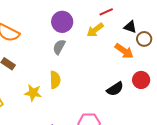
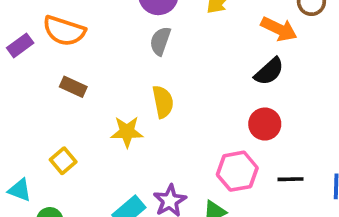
red circle: (141, 80) -> (265, 124), moved
black semicircle: (115, 89) -> (269, 71), moved

